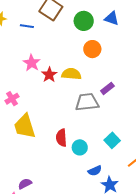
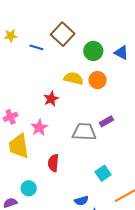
pink star: (32, 63) -> (39, 128), moved
yellow semicircle: (71, 74) -> (74, 78), moved
cyan circle: (80, 147) -> (29, 188), moved

